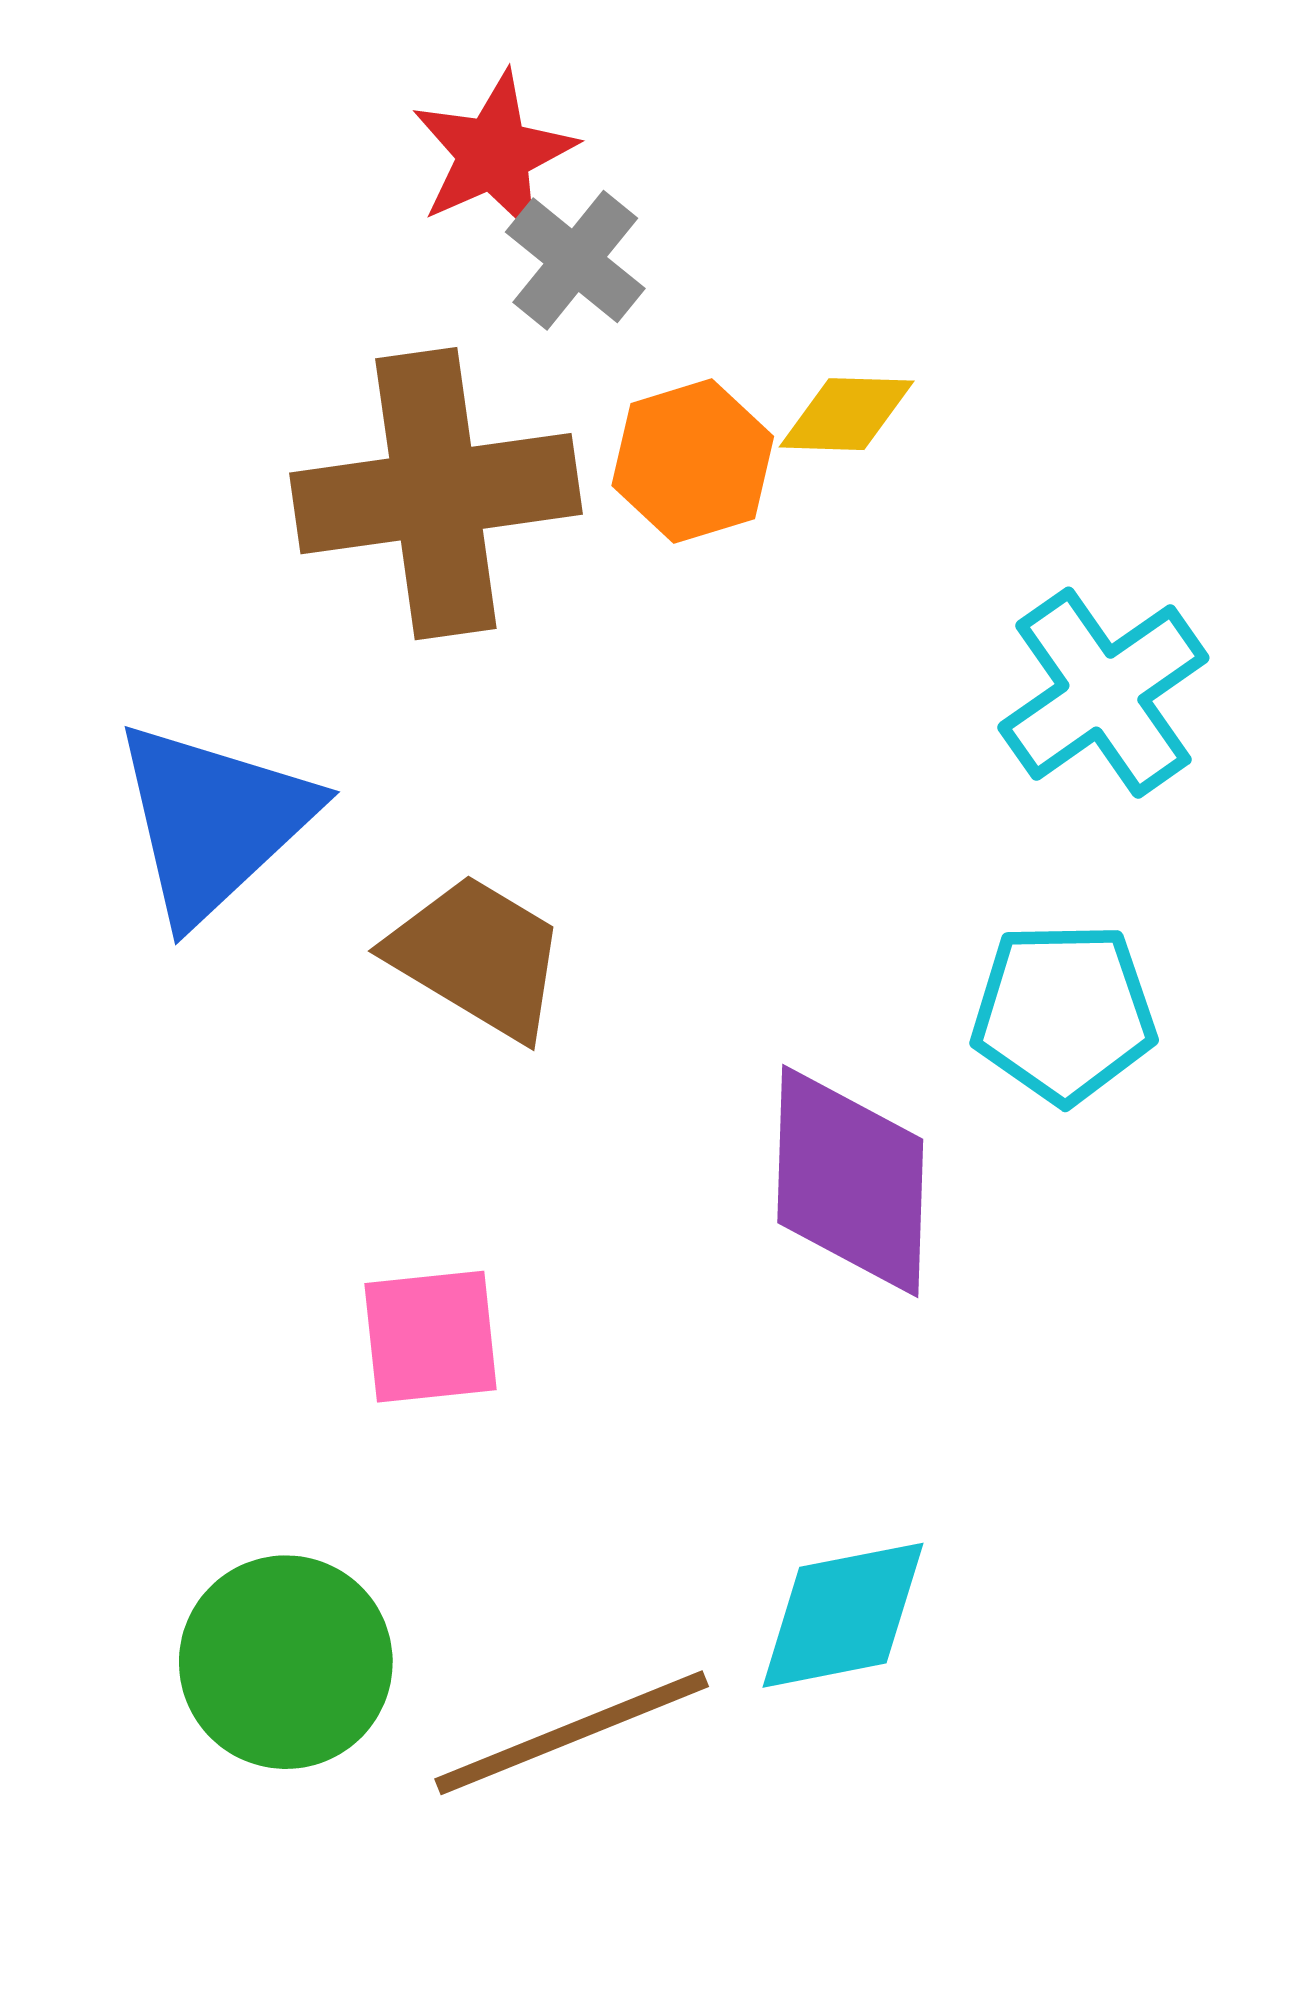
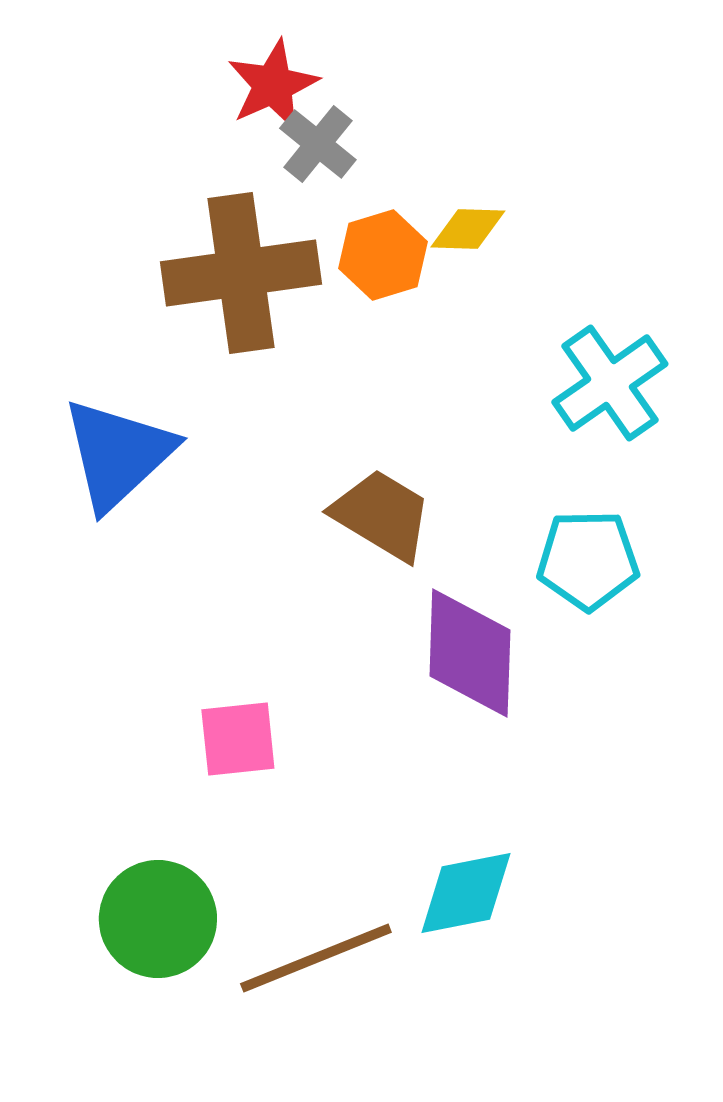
brown trapezoid: (478, 957) -> (382, 515), moved

